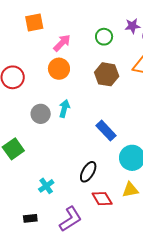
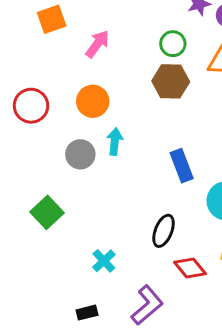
green circle: (104, 37) -> (173, 44), moved
orange circle: (59, 69) -> (93, 101), moved
blue rectangle: (106, 131) -> (182, 166), turned 30

